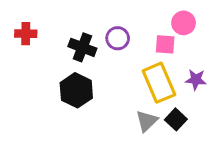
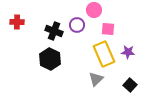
pink circle: (184, 23) -> (94, 10), moved
black square: (176, 119) -> (130, 85), moved

